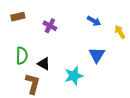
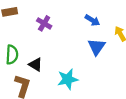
blue triangle: (97, 55) -> (97, 47), moved

